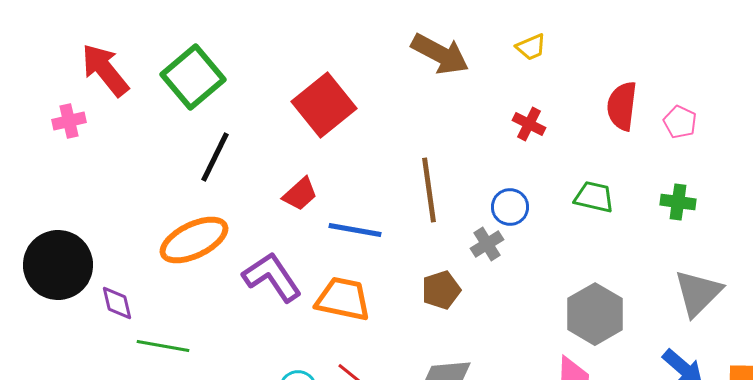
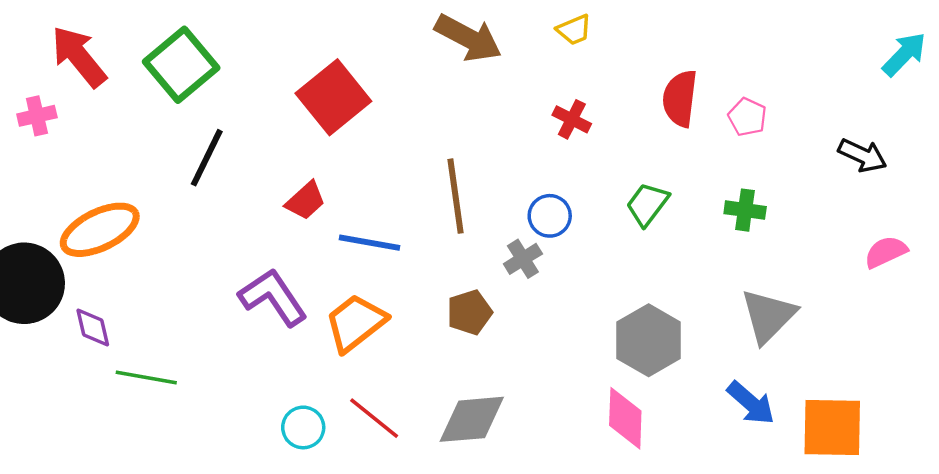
green trapezoid: (594, 197) -> (647, 204), turned -66
orange ellipse: (194, 240) -> (100, 230), moved
orange trapezoid: (343, 299) -> (356, 323), turned -50

